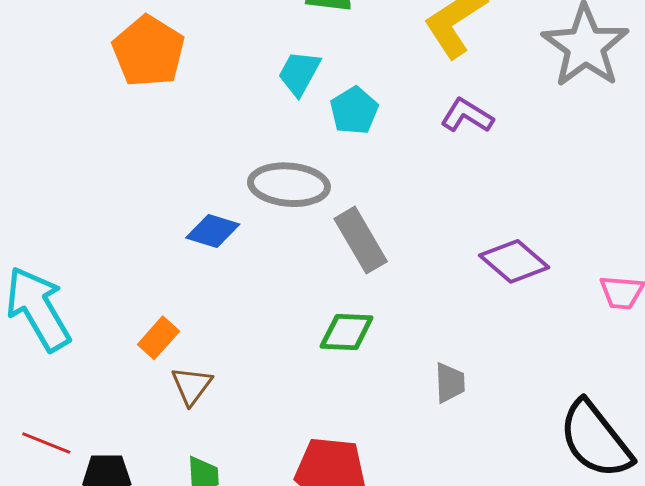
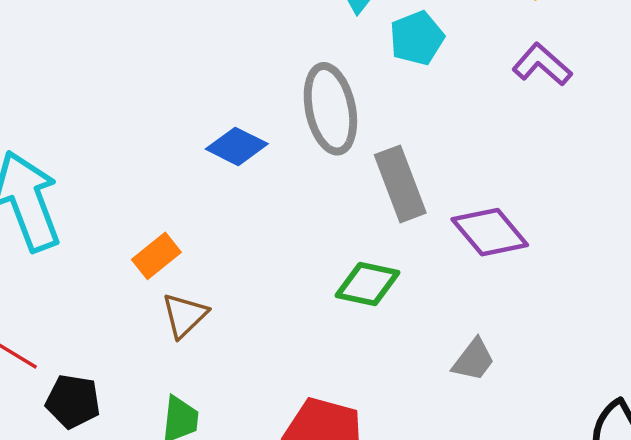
gray ellipse: (289, 185) -> (330, 109), turned 64
purple diamond: (514, 261) -> (490, 232), moved
gray trapezoid: (450, 383) -> (474, 360), turned 30

